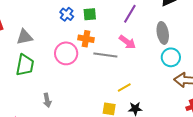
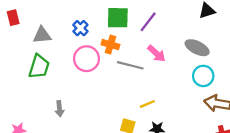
blue cross: (67, 14) -> (80, 28), moved
green square: (90, 14) -> (118, 18), size x1.5
purple line: (130, 14) -> (148, 22), moved
gray ellipse: (163, 33) -> (197, 48), turned -60

